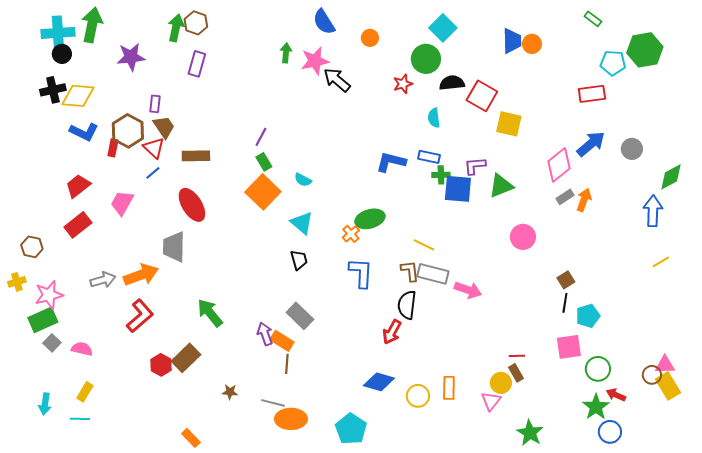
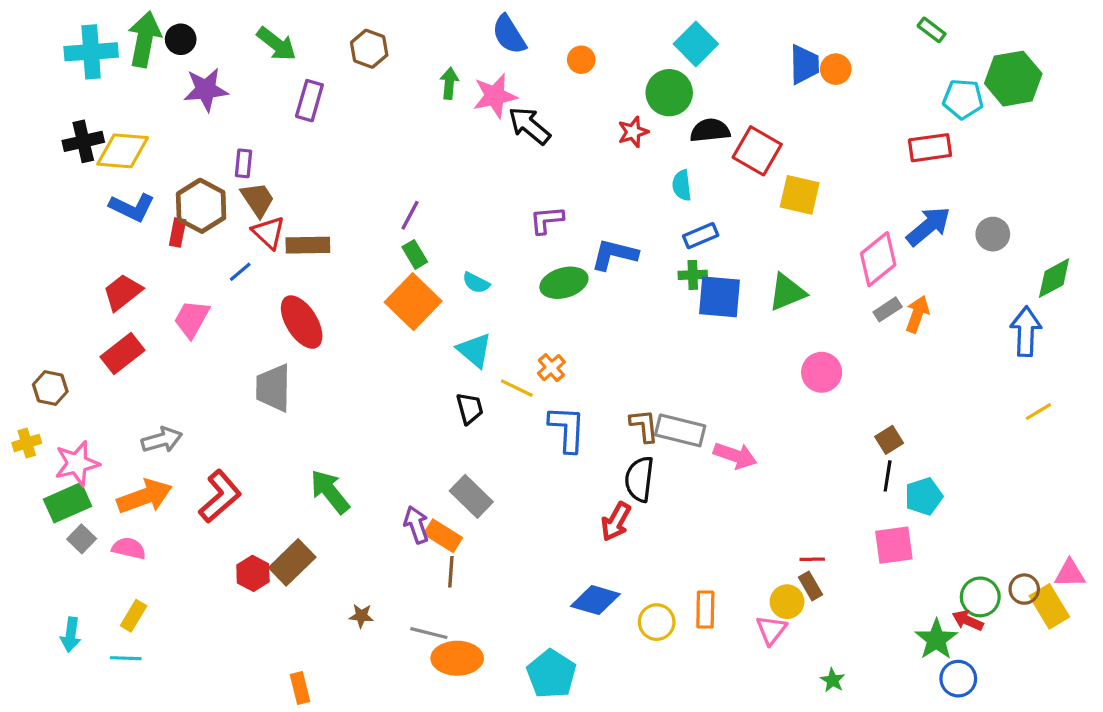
brown hexagon: (196, 23) -> (369, 49), moved
green arrow: (176, 28) -> (276, 44), turned 116
black circle: (62, 54) -> (181, 39), moved
red triangle: (154, 148) -> (269, 232), moved
blue rectangle: (429, 157) -> (701, 236), moved, turned -35
purple L-shape: (475, 166) -> (547, 220), moved
green ellipse: (370, 219) -> (564, 283), moved
yellow line: (424, 245) -> (517, 388), moved
orange arrow: (141, 275) -> (145, 496), moved
pink triangle: (665, 365) -> (1070, 573), moved
green circle: (598, 369) -> (980, 597), moved
green star: (530, 433) -> (833, 680), size x0.6
orange rectangle: (191, 438) -> (300, 688), turned 30

